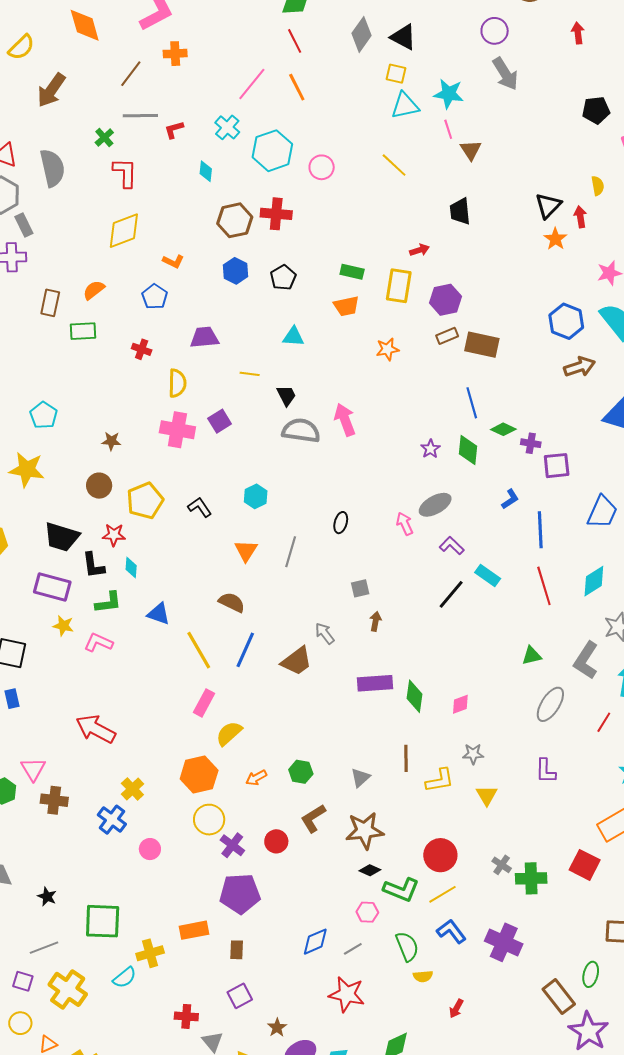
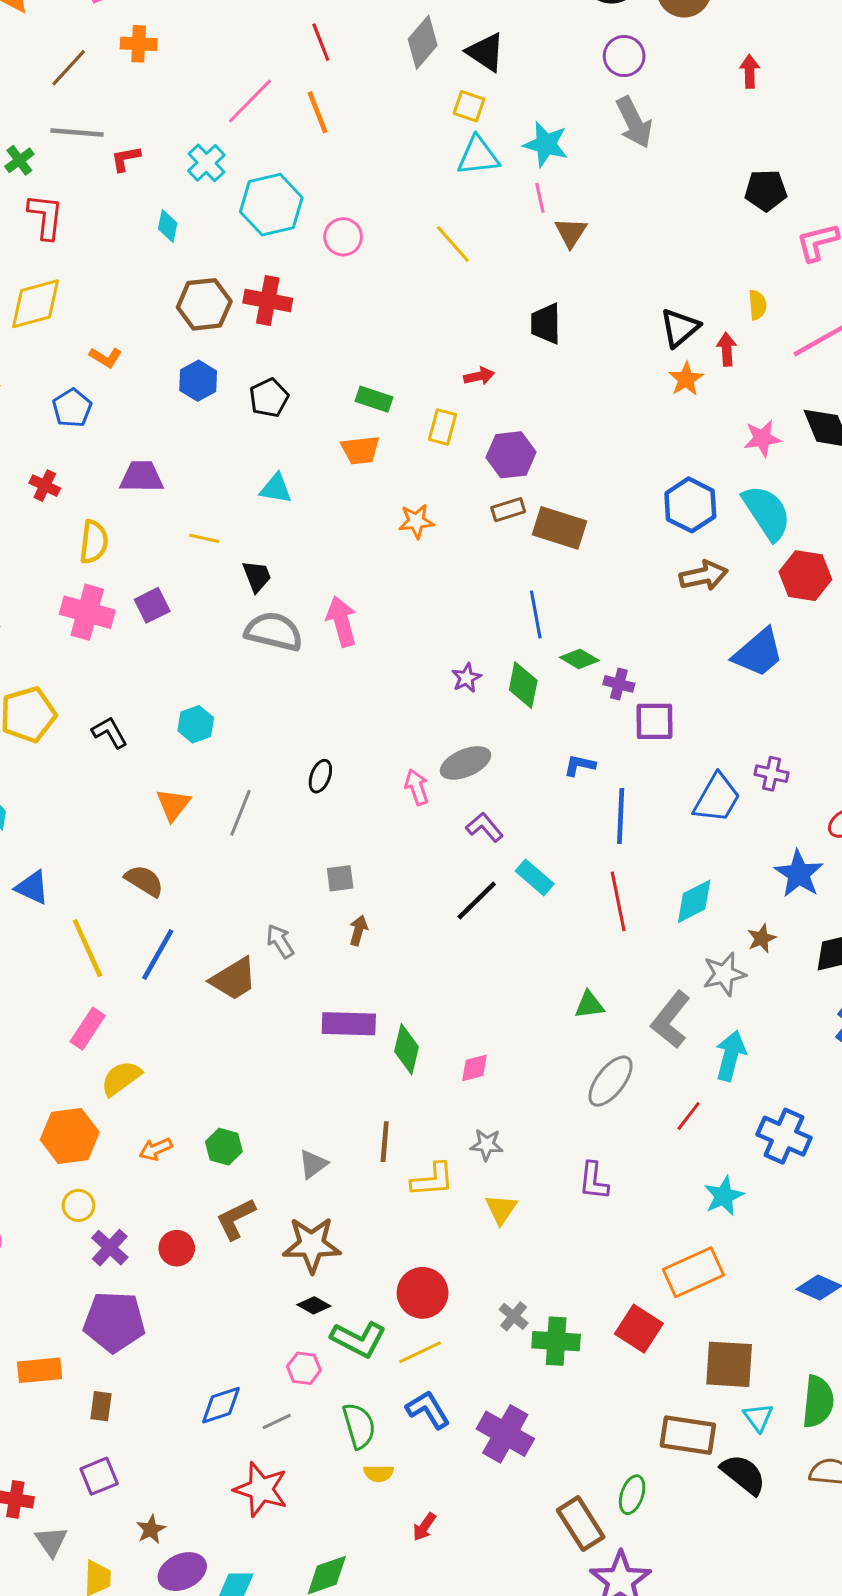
yellow rectangle: (399, 286) -> (442, 427), size x0.7
blue L-shape: (510, 499) -> (580, 765), turned -140
yellow circle: (209, 820) -> (78, 1205), size x0.7

